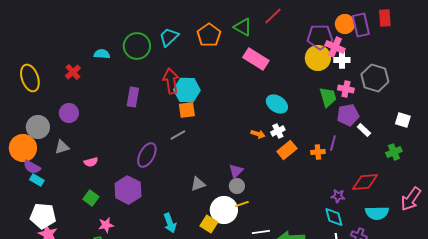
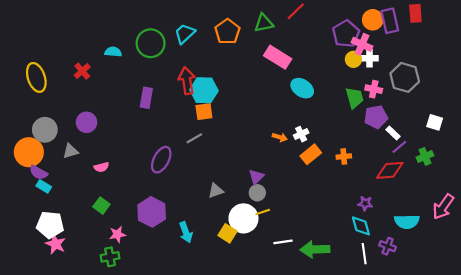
green triangle: (243, 27) -> (264, 23), turned -42
purple pentagon: (320, 37) -> (346, 34), turned -30
yellow circle: (318, 58) -> (353, 59), moved, size x0.6
cyan ellipse: (277, 104) -> (302, 88), moved
purple circle: (69, 113) -> (86, 122), moved
purple line: (333, 143) -> (399, 147), moved, turned 35
red diamond: (365, 182) -> (390, 170), moved
purple hexagon: (128, 190) -> (152, 212), moved

